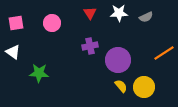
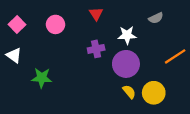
white star: (119, 13) -> (127, 35), moved
pink square: (16, 23) -> (17, 24), turned -35

